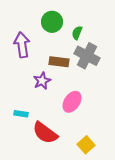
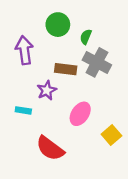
cyan rectangle: (21, 114) -> (23, 110), moved
yellow square: (86, 145) -> (111, 135), moved

